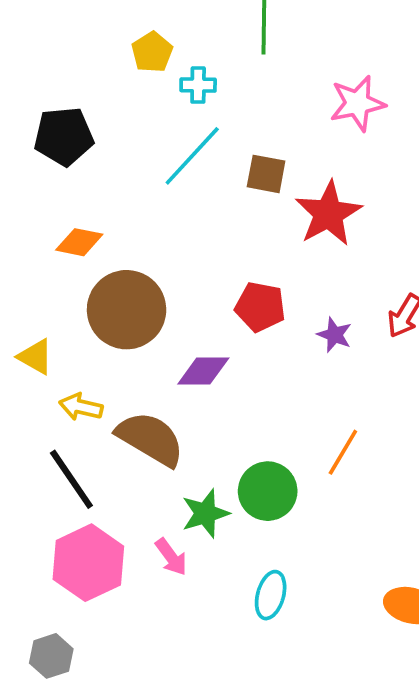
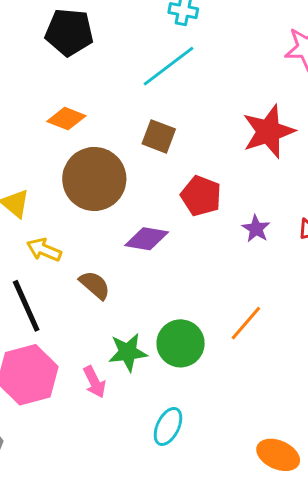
brown square: (266, 174) -> (159, 136), moved
brown semicircle: (150, 439) -> (95, 285), size x0.6

